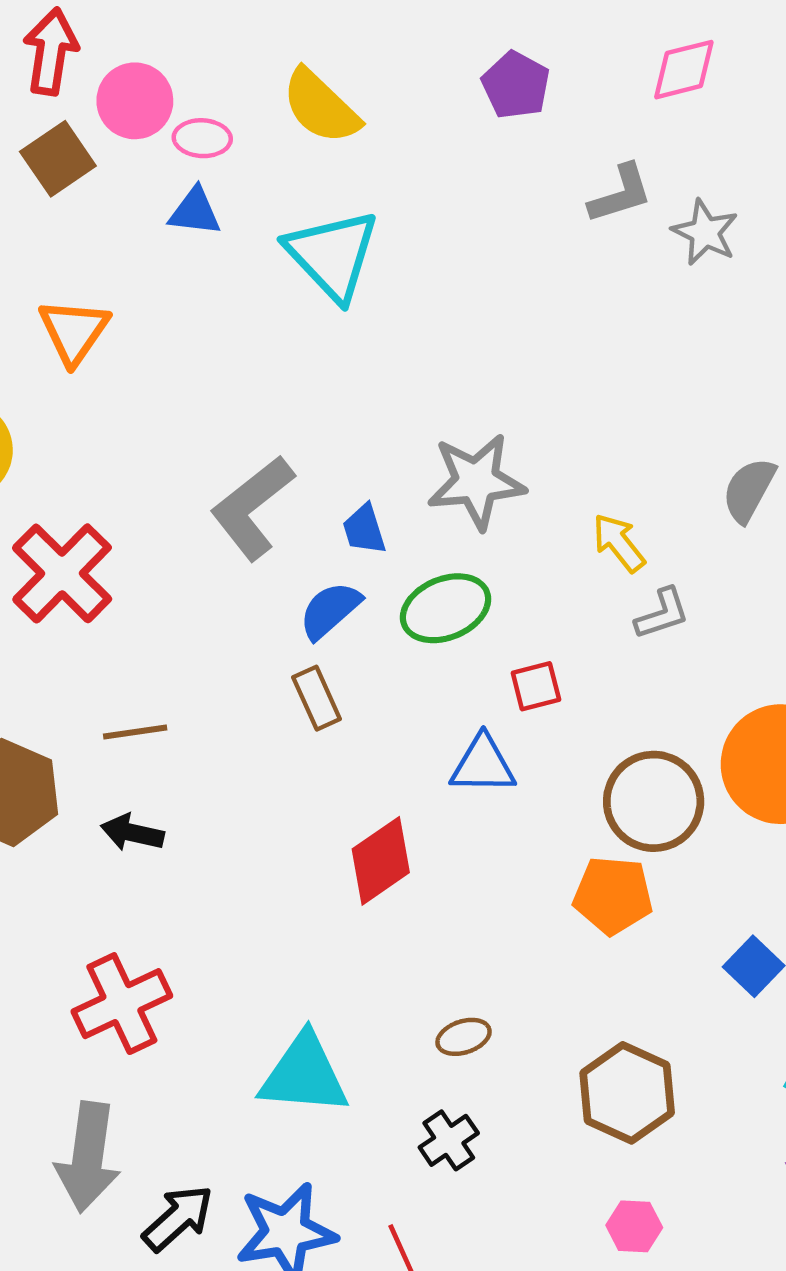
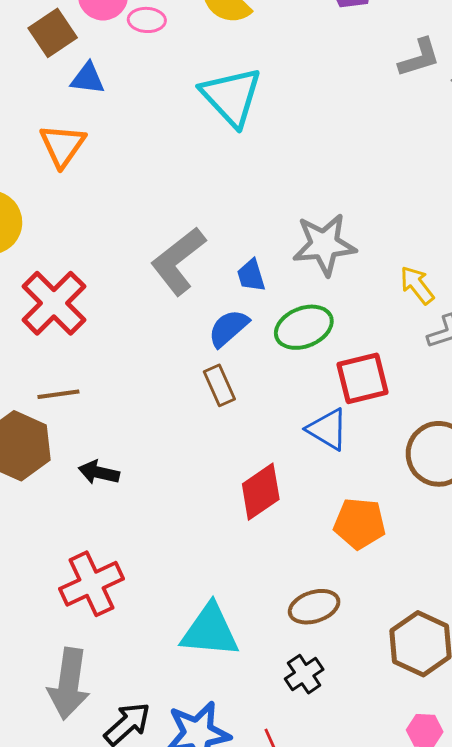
blue triangle: (195, 212) -> (88, 78), moved
red square: (536, 686) -> (362, 378), size x1.6
brown line: (135, 732) -> (58, 394), moved
blue triangle: (483, 765) -> (328, 429), turned 30
orange pentagon: (613, 895) -> (360, 523), moved
brown ellipse: (464, 1037) -> (314, 607), size x1.4

